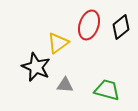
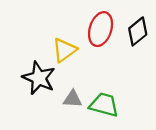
green trapezoid: (107, 90) -> (104, 105), moved

